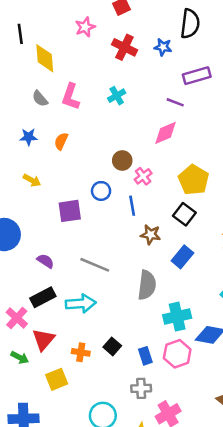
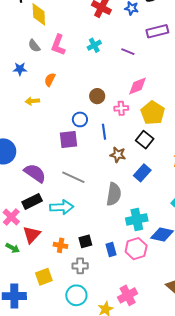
purple line: (175, 102) -> (128, 52), moved
pink diamond: (166, 133) -> (138, 86), moved
blue star: (29, 137) -> (20, 69), moved
pink cross: (143, 176) -> (121, 108), moved, turned 32
yellow arrow: (32, 180) -> (32, 101), moved, turned 144
purple square: (70, 211) -> (68, 139), moved
purple semicircle: (45, 261) -> (35, 173), size x1.6
black square: (112, 346) -> (85, 241), turned 32
yellow square: (57, 379) -> (44, 277), moved
gray cross: (141, 388) -> (80, 266), moved

